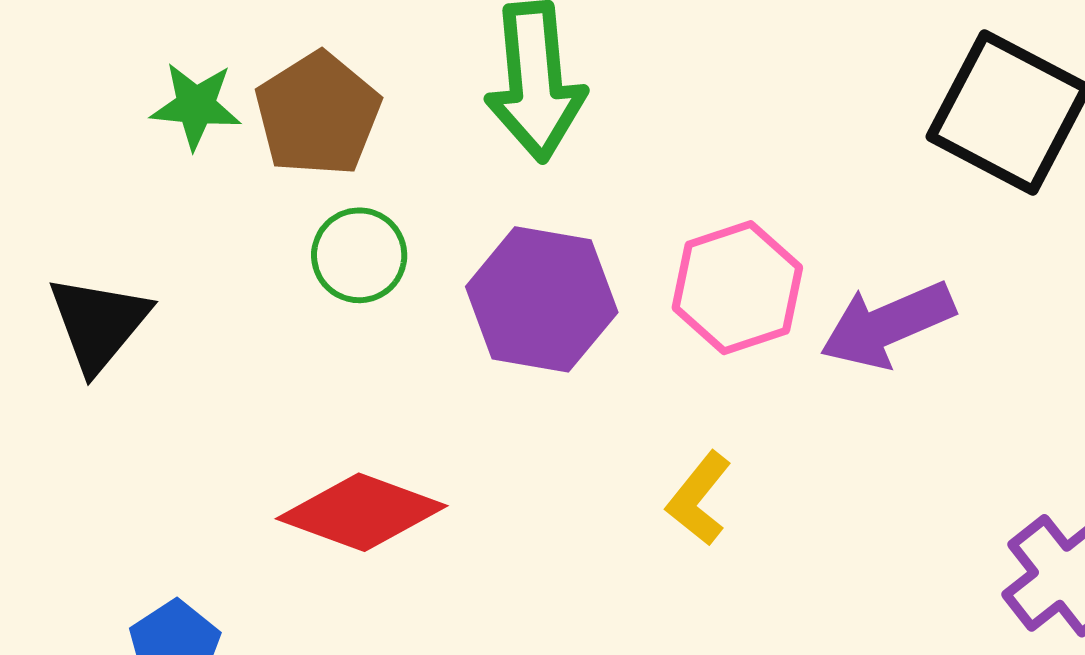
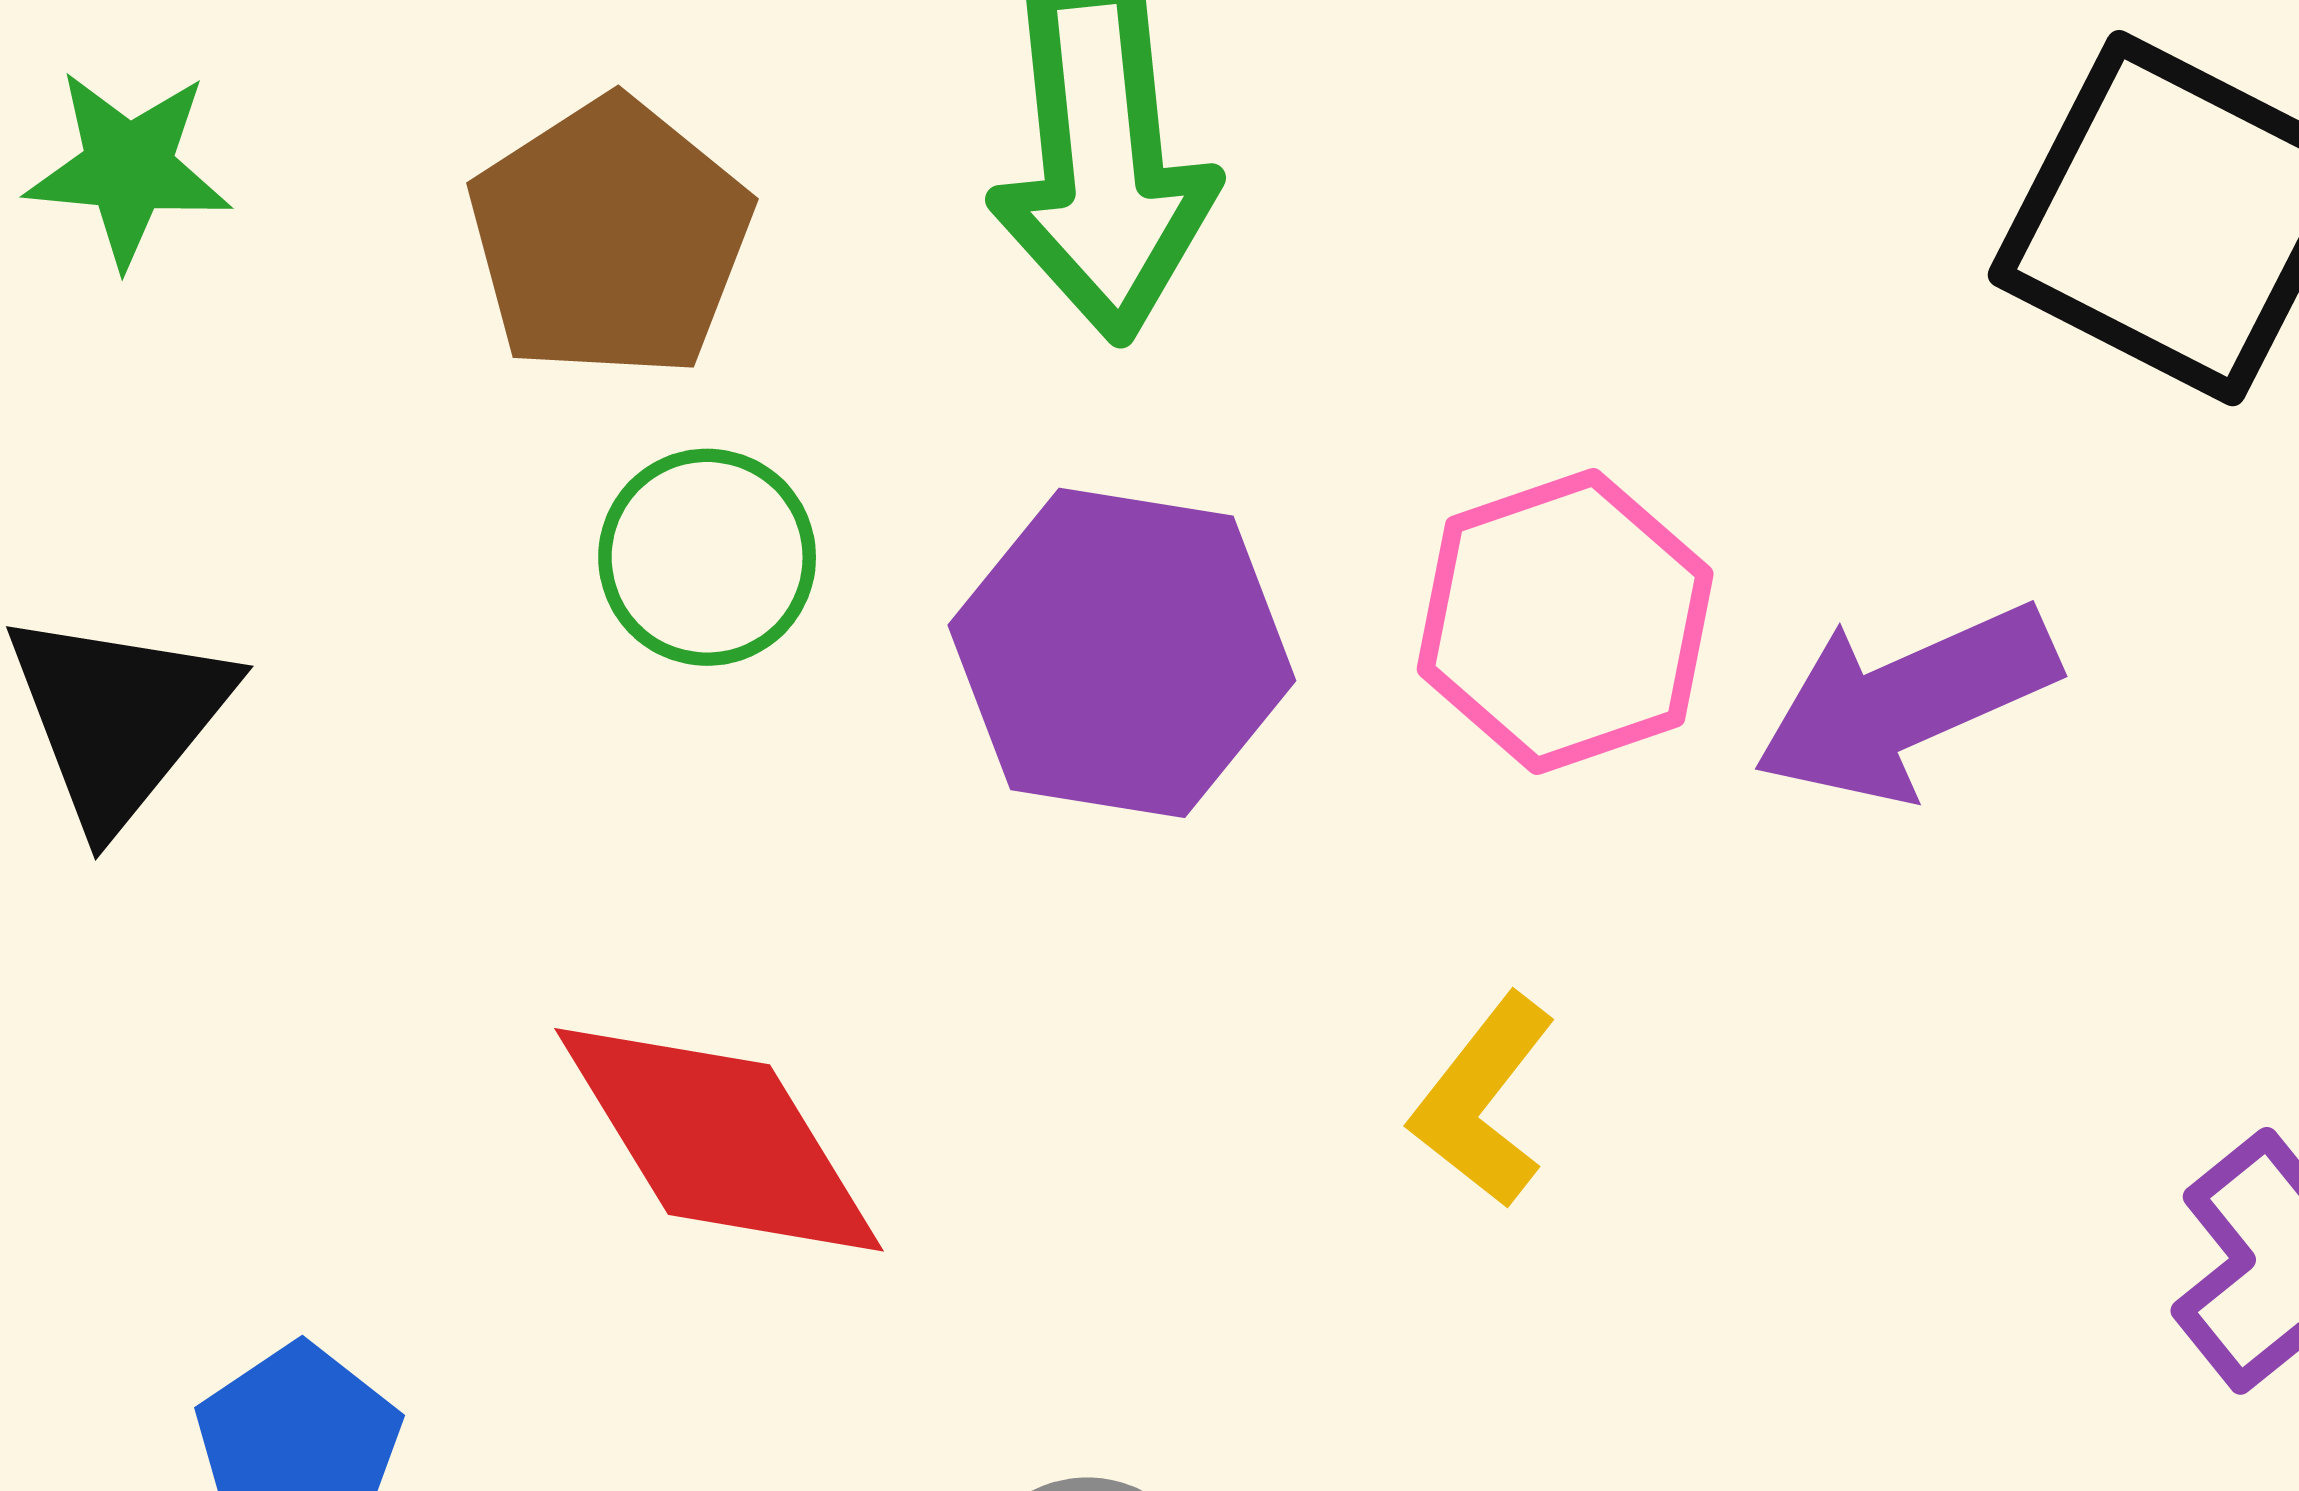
green star: (196, 106) -> (128, 168), moved
red diamond: (362, 512) -> (719, 1140), turned 39

